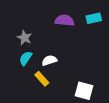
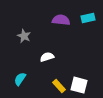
cyan semicircle: (26, 58) -> (20, 79), moved
yellow rectangle: (42, 79) -> (59, 86), moved

